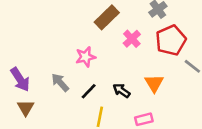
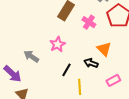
gray arrow: (60, 82) -> (31, 56), moved
orange triangle: (154, 83) -> (104, 49), moved

